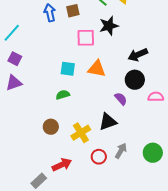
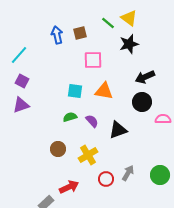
black star: (109, 26) -> (129, 44), moved
purple semicircle: (121, 99) -> (92, 121), moved
black triangle: (108, 122) -> (118, 130), moved

